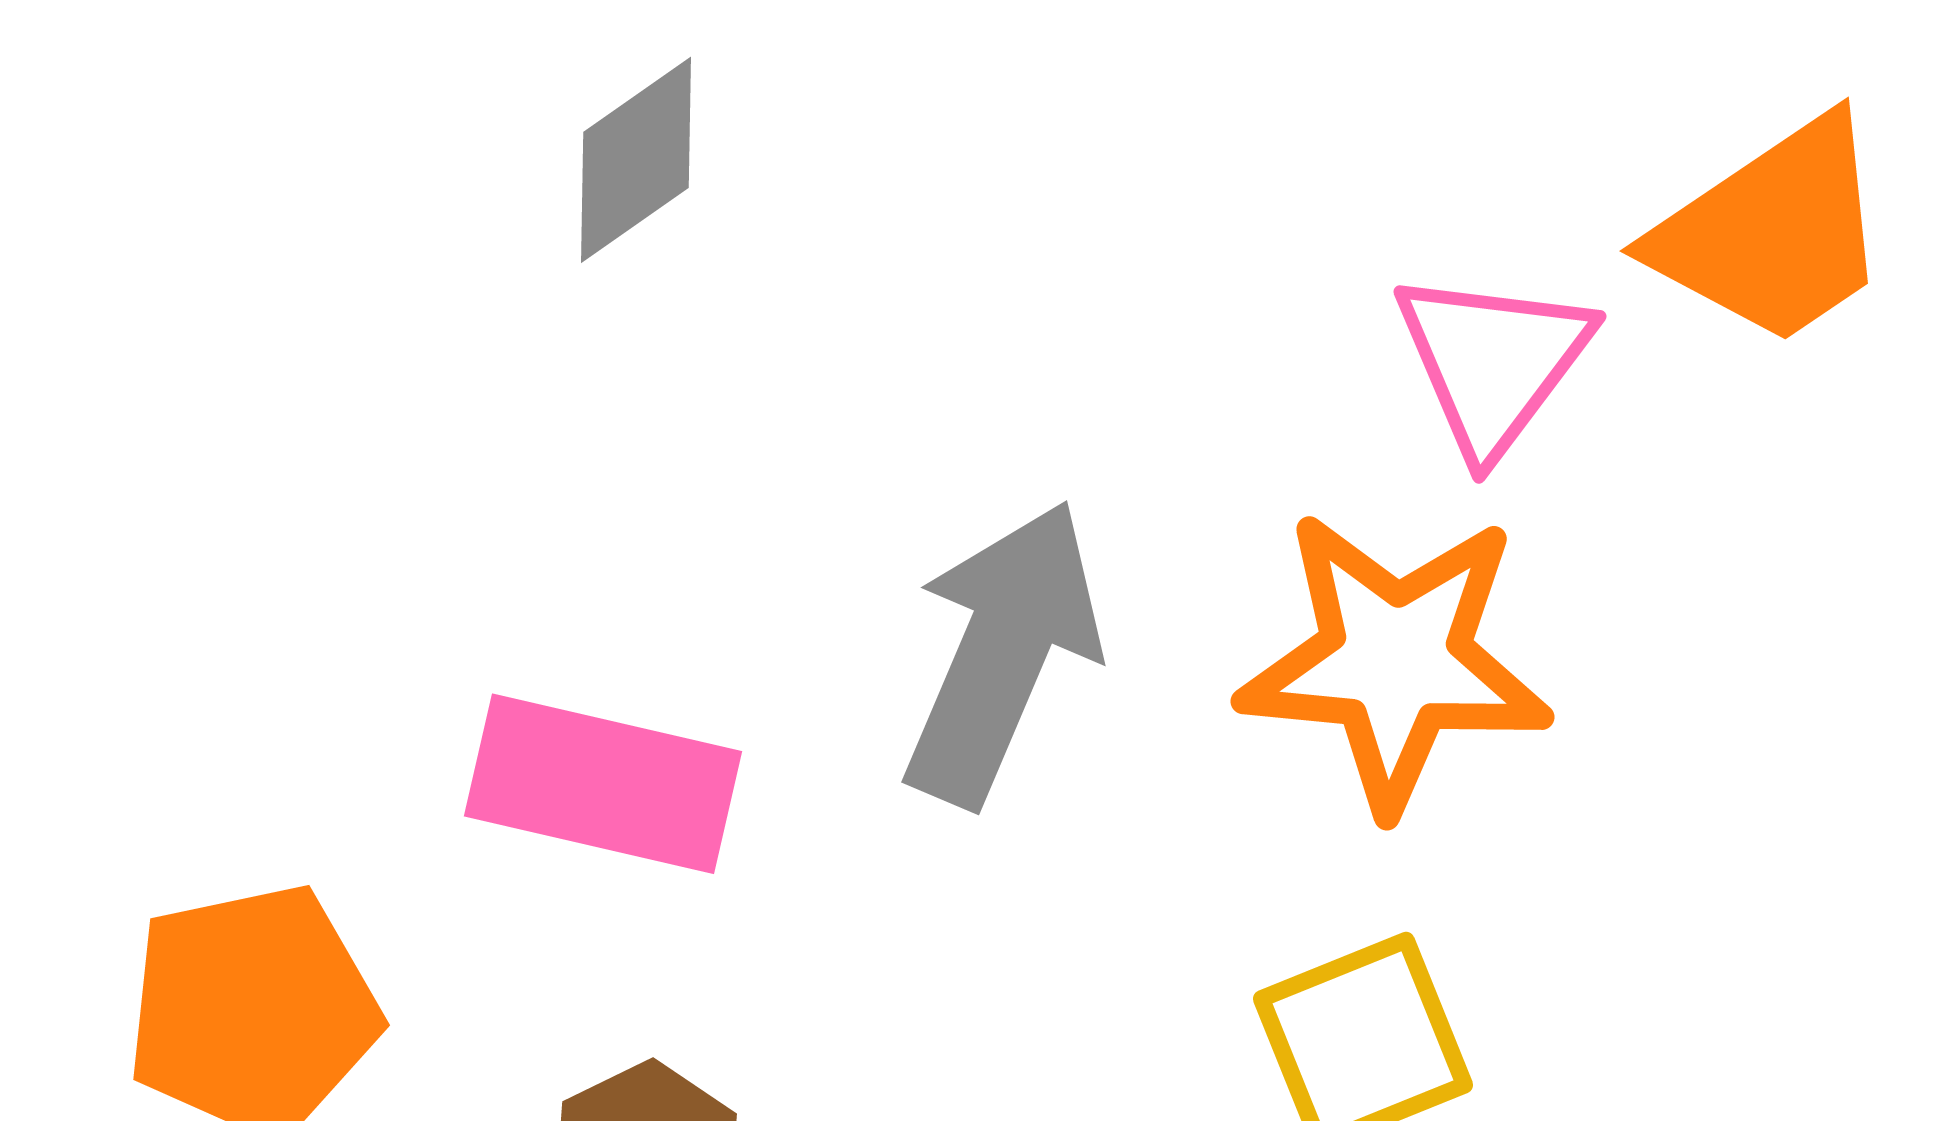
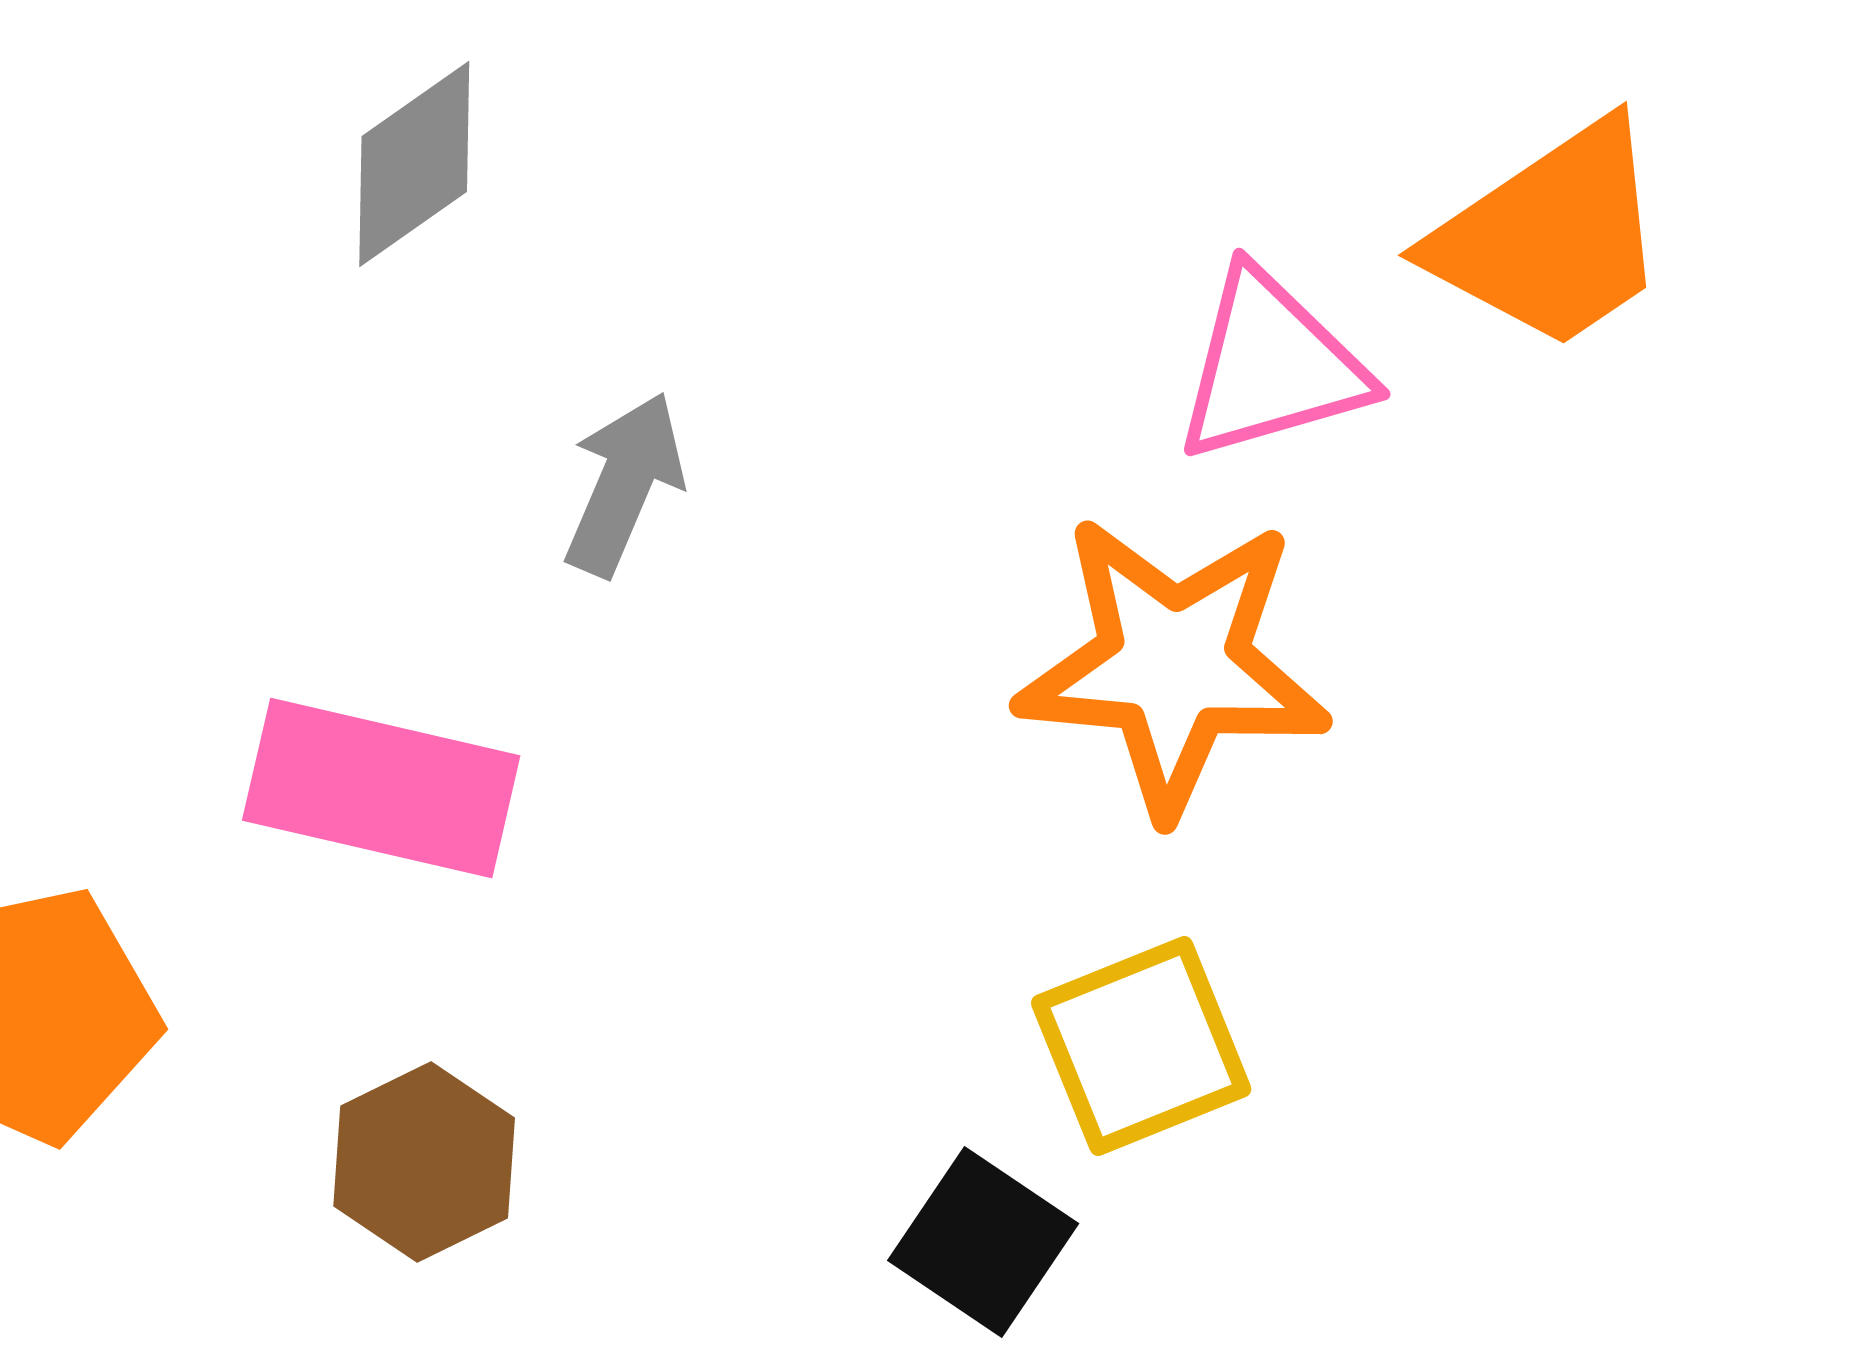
pink triangle: (1493, 362) -> (1271, 366), turned 37
gray arrow: (1002, 653) -> (624, 484), moved, size x0.6

